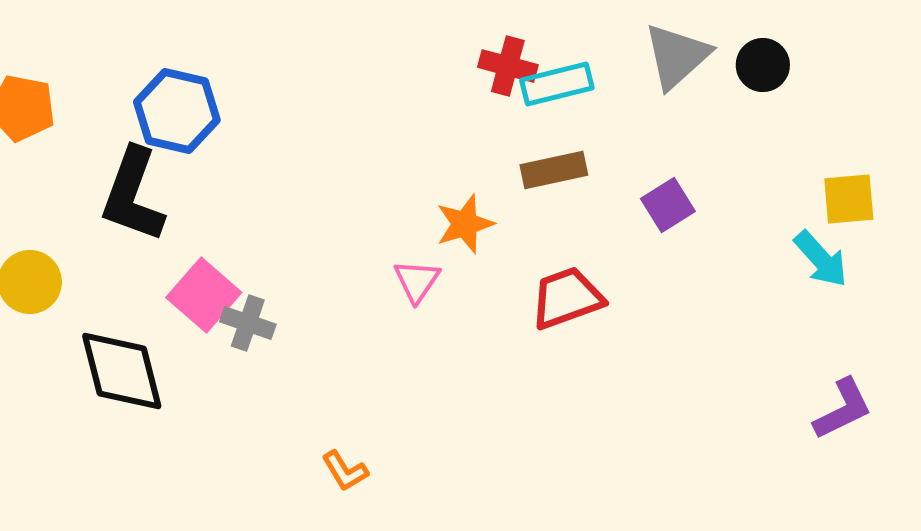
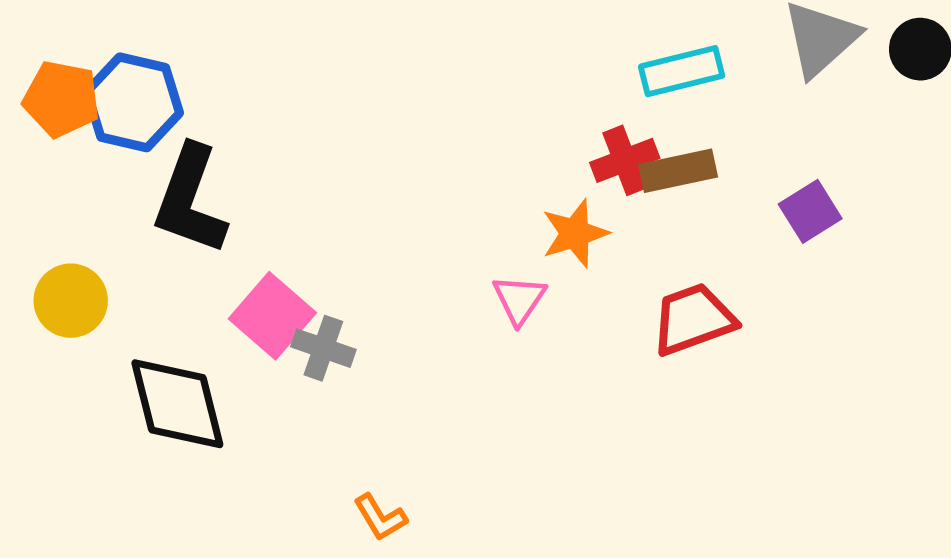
red cross: (508, 66) -> (625, 160), moved, turned -36
blue hexagon: (177, 111) -> (133, 102), moved
orange L-shape: (345, 471) -> (380, 517), moved

